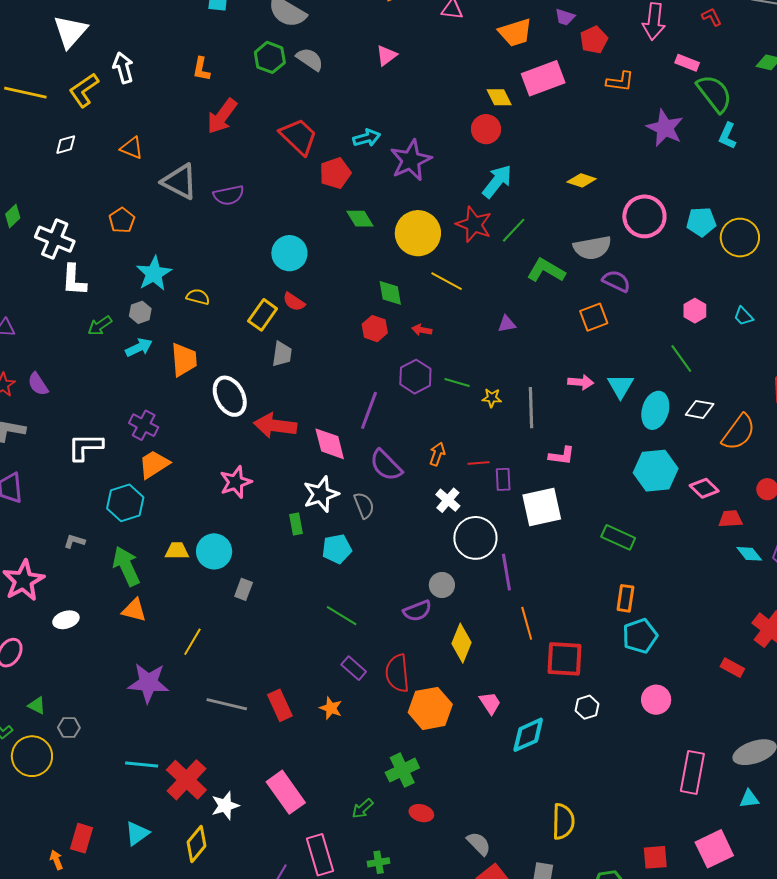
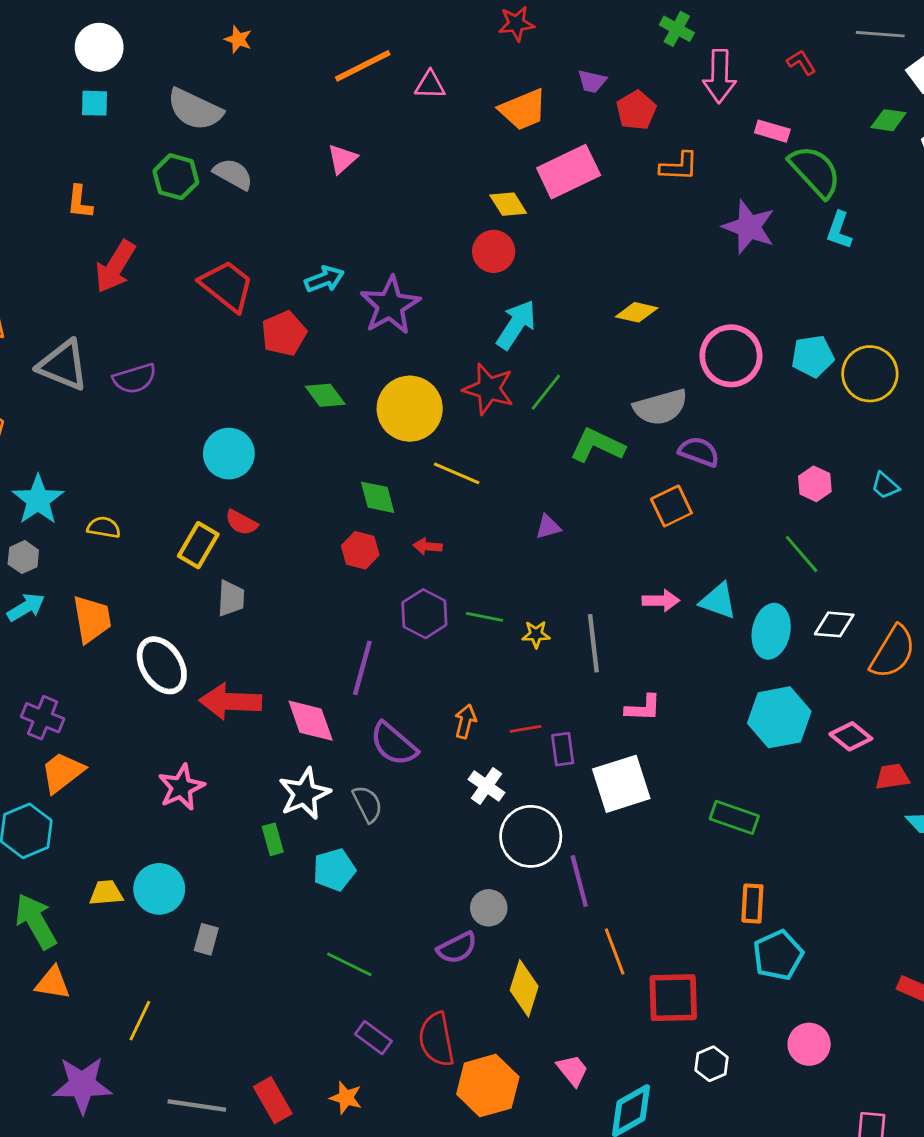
cyan triangle: (620, 386) -> (718, 601), turned -36

